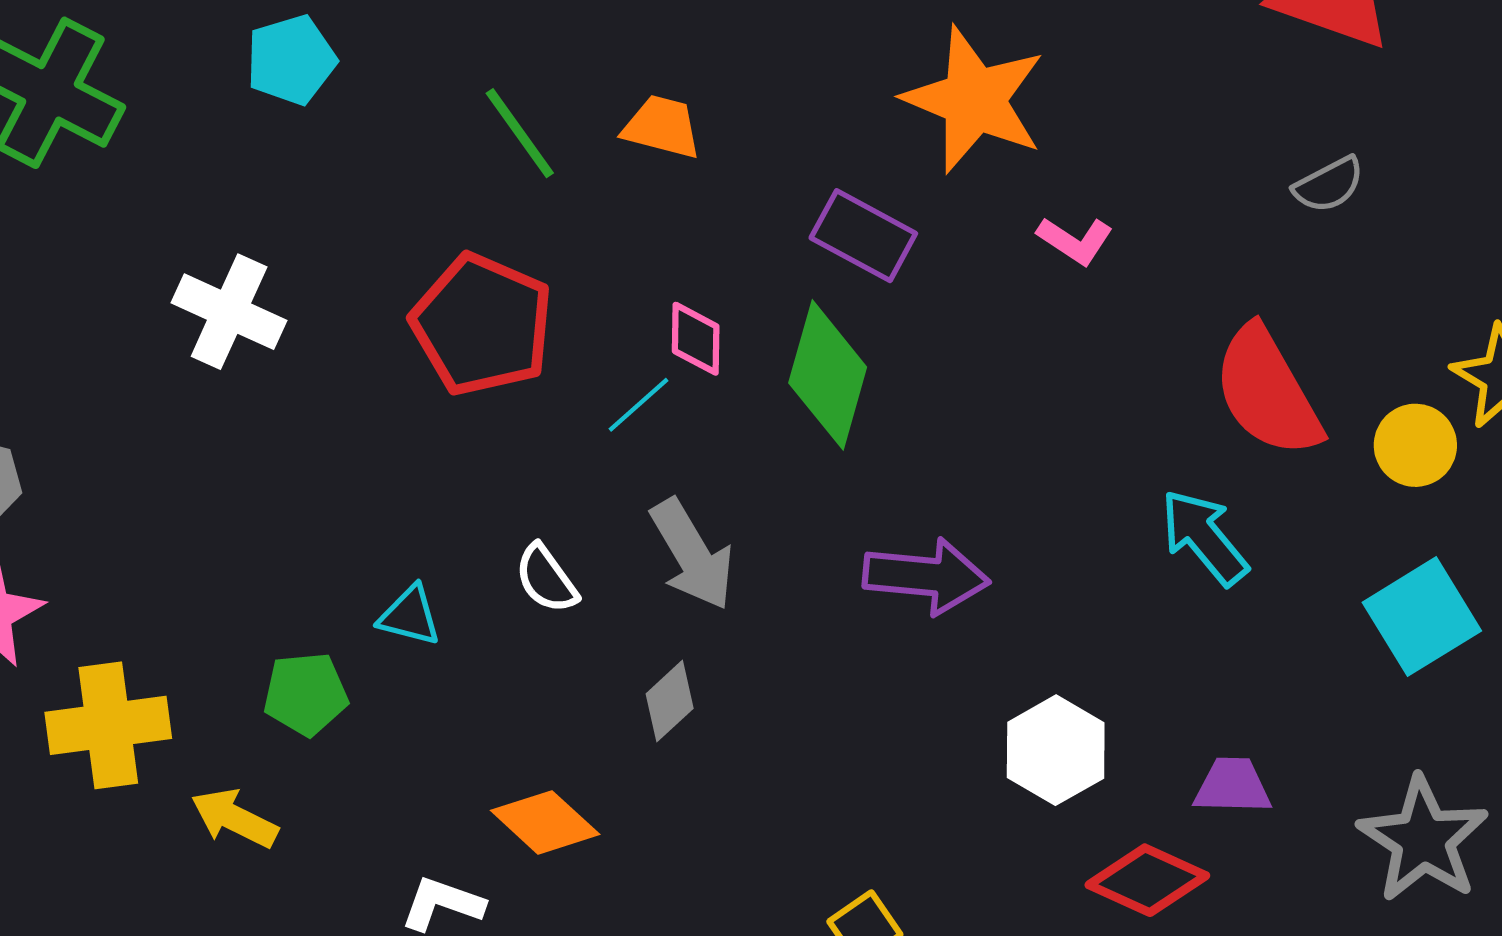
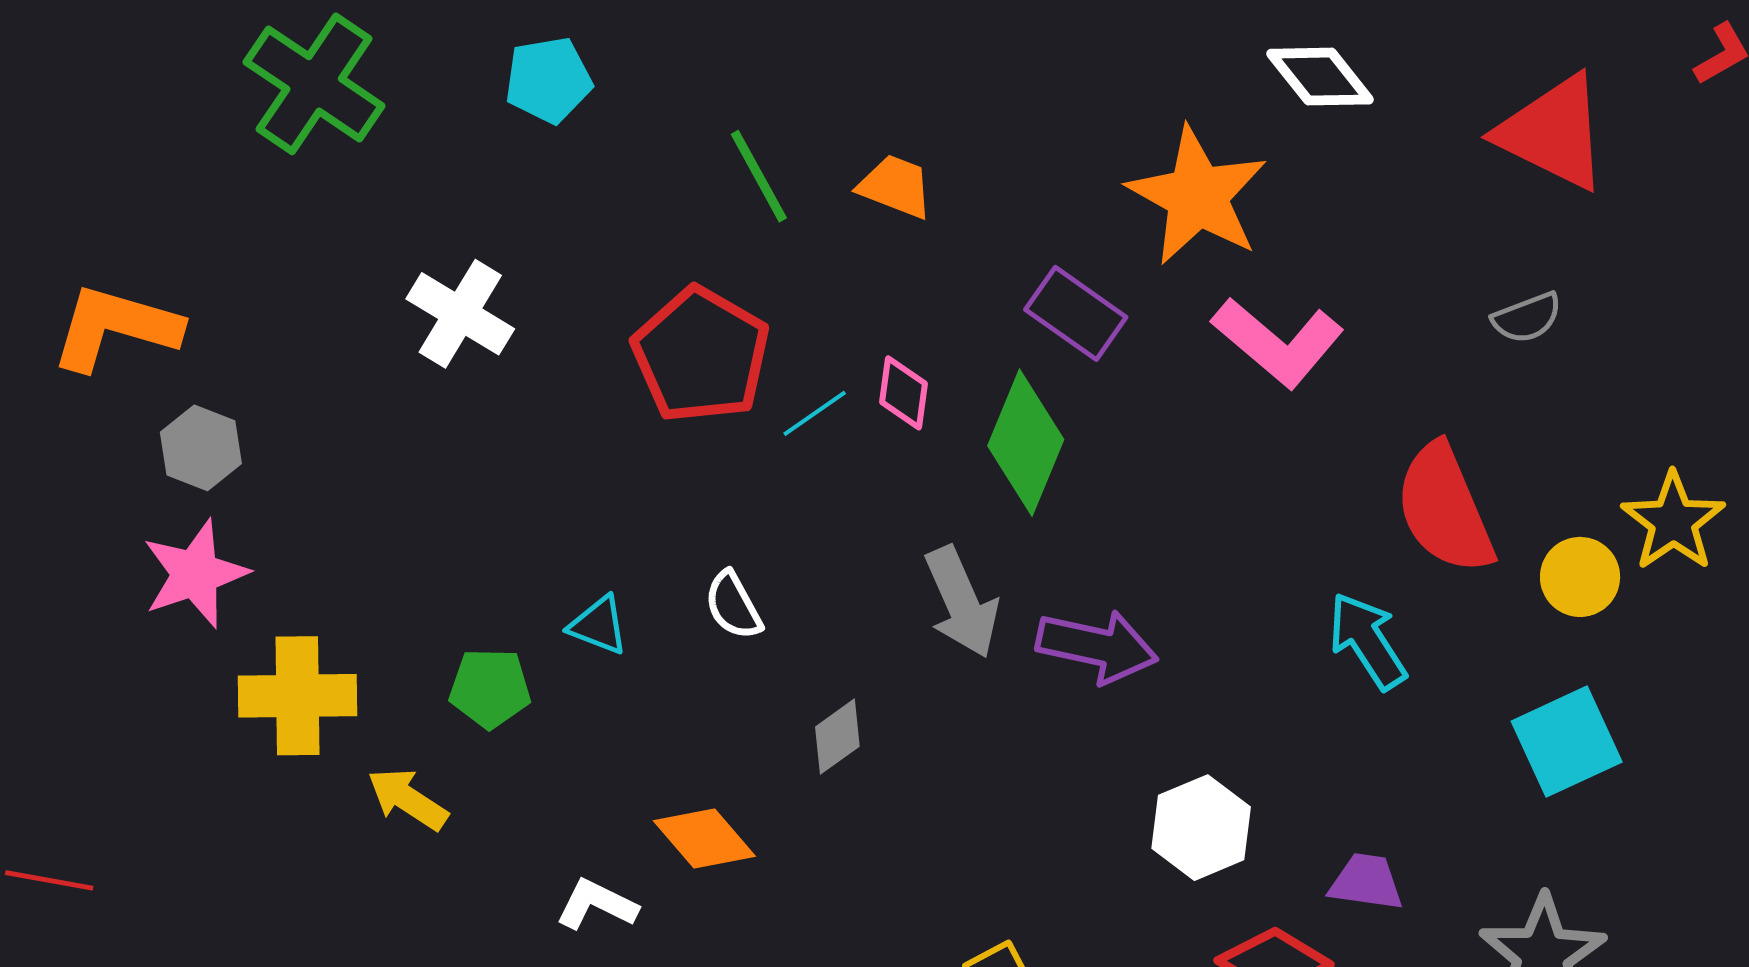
pink L-shape: (1075, 240) -> (1278, 342), size x1.8
cyan line: (638, 405) -> (815, 413), moved
gray arrow: (692, 555) -> (962, 602), moved

